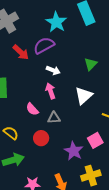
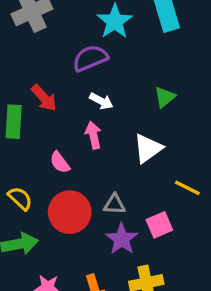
red arrow: (21, 52) -> (44, 98), moved
gray triangle: (54, 118) -> (114, 204), moved
red circle: (41, 138) -> (70, 212), size x1.6

